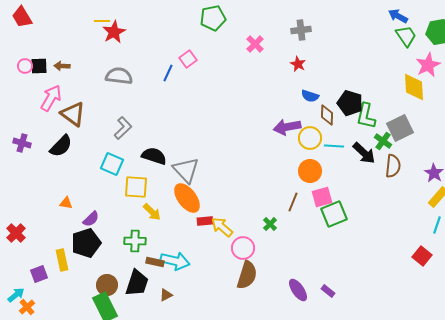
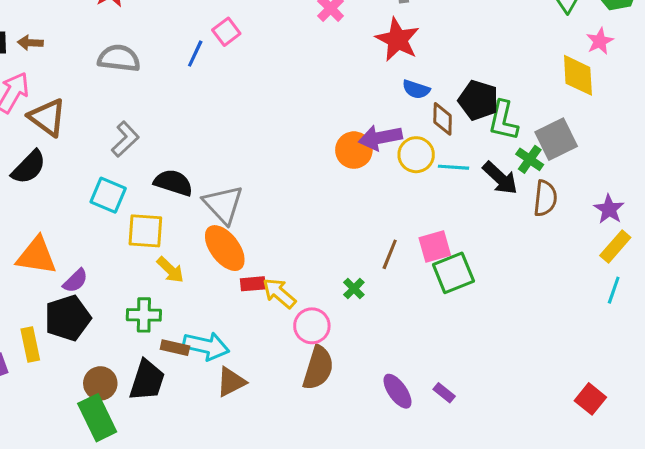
red star: (298, 64) -> (397, 40), size x1.8
pink star: (428, 65) -> (600, 41), size x0.7
orange circle: (310, 171) -> (354, 150), moved
orange triangle: (66, 203) -> (37, 256), size x2.0
red square: (422, 256) -> (590, 399), moved
brown triangle: (166, 295) -> (231, 382), moved, size x1.5

